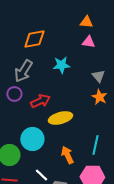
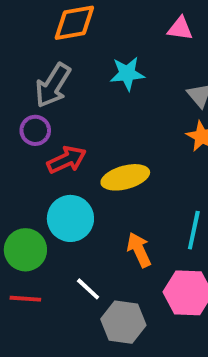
red arrow: (40, 101) -> (67, 160), moved

